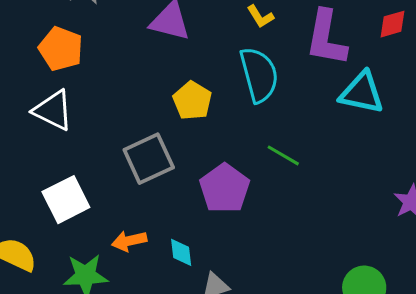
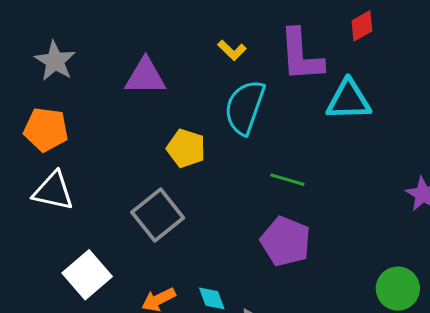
cyan semicircle: (259, 75) -> (245, 107), turned -132
purple pentagon: (225, 188) -> (286, 241), moved

